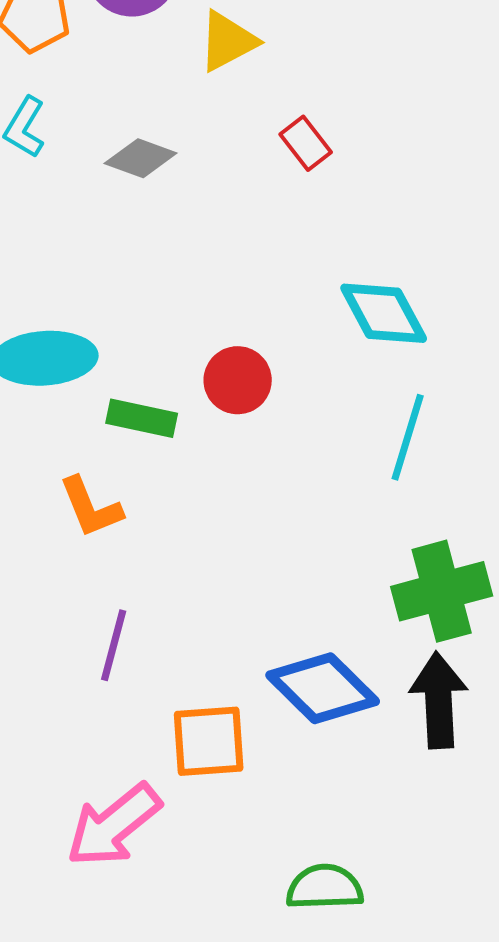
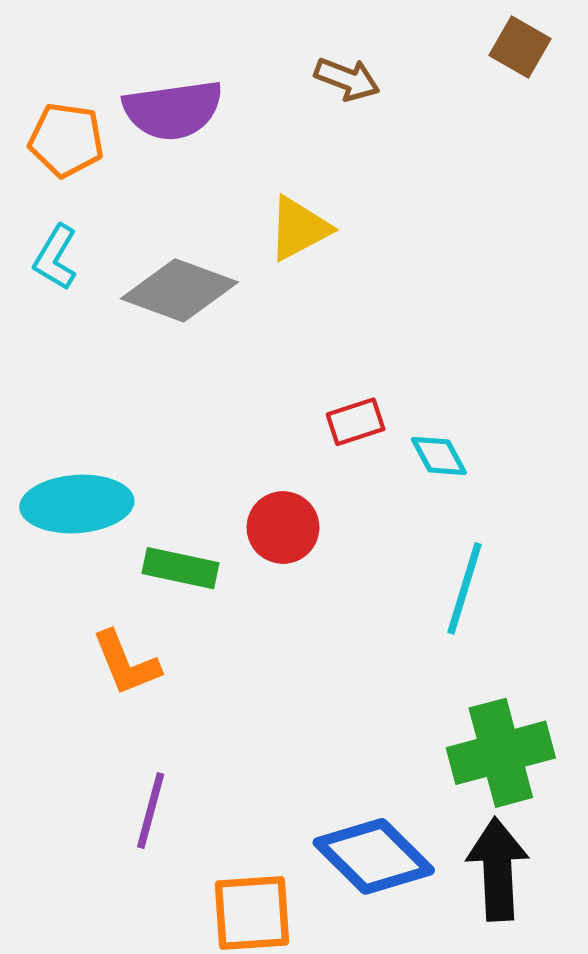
yellow triangle: (228, 41) -> (299, 229), moved
red rectangle: (306, 143) -> (356, 422), moved, turned -70
gray diamond: (141, 158) -> (179, 290), size x1.5
cyan diamond: (384, 313) -> (439, 456), size x0.6

